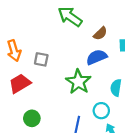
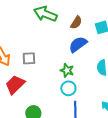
green star: (78, 82) -> (67, 70), size x0.6
cyan circle: (101, 111) -> (68, 88), moved

